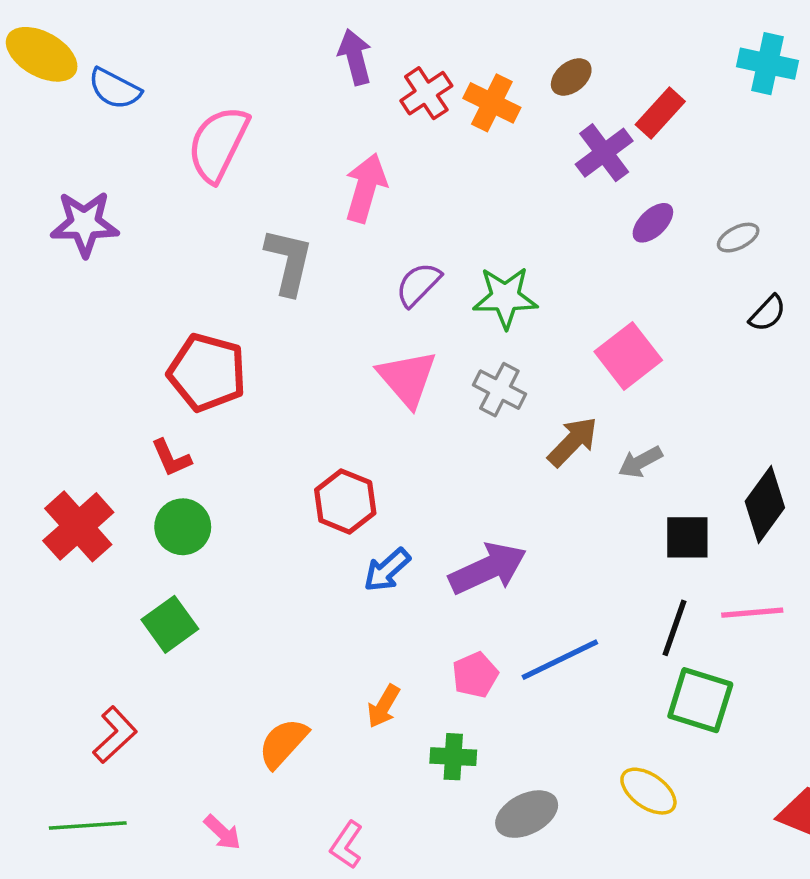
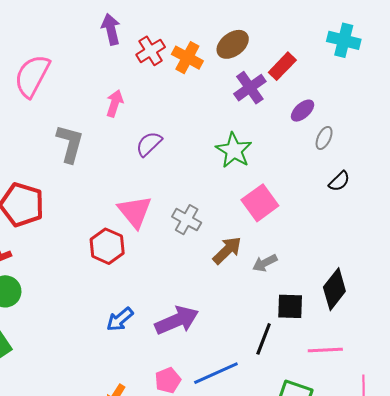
brown ellipse: (571, 77) -> (233, 44), size x1.4
pink arrow: (366, 188) -> (115, 103), size x0.7
purple ellipse: (653, 223) -> (303, 111), moved
gray ellipse: (738, 238) -> (324, 138), turned -40
purple semicircle: (418, 284) -> (149, 144), moved
green star: (505, 297) -> (234, 150), moved, turned 30
red hexagon: (345, 501) -> (107, 246), moved
black line: (674, 628) -> (264, 339), moved

